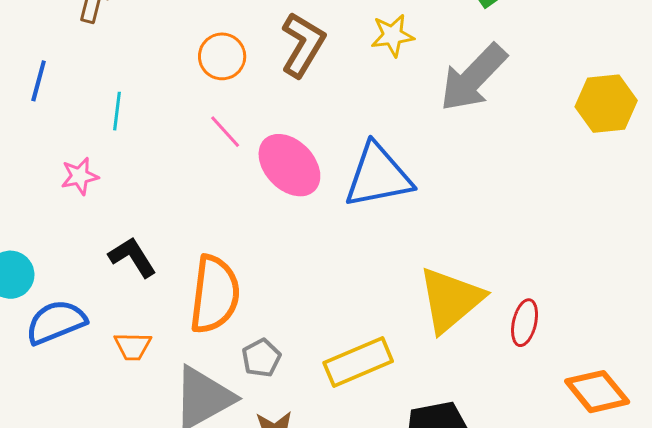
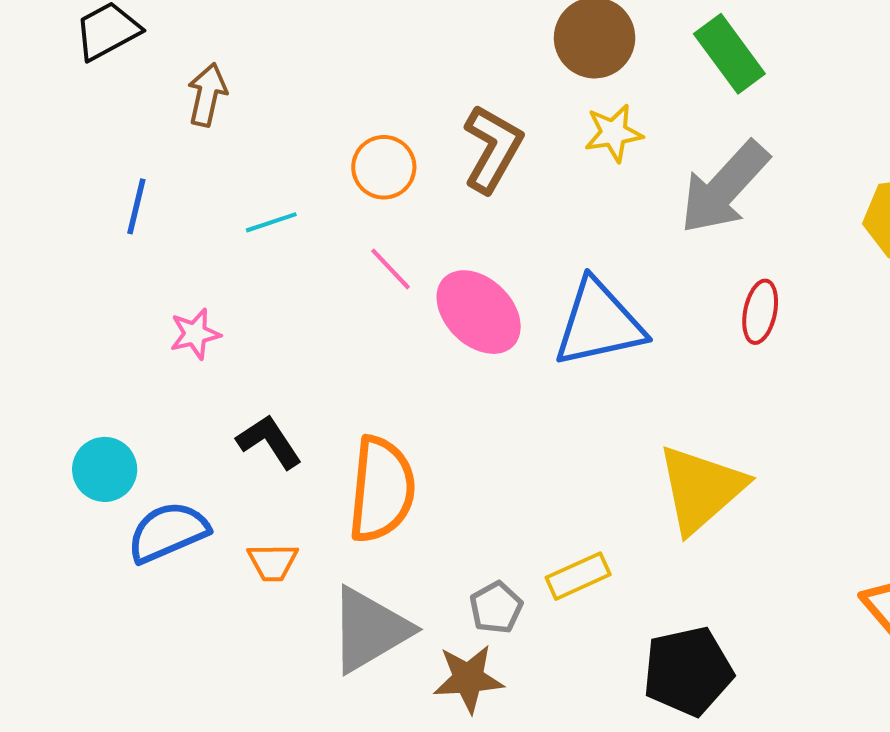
cyan line: (117, 111) -> (271, 222), moved, turned 66
red ellipse: (525, 323) -> (760, 312), moved
gray pentagon: (261, 358) -> (496, 608), moved
yellow rectangle: (358, 362) -> (578, 576), size x0.7

